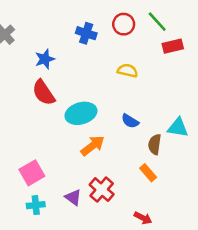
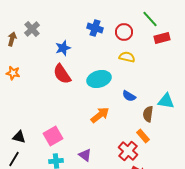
red circle: (124, 24) -> (124, 32), moved
cyan ellipse: (81, 113) -> (99, 79), moved
red cross: (102, 190) -> (128, 151), moved

